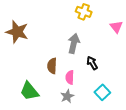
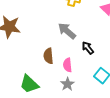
gray arrow: (74, 43) -> (67, 31), turned -54

